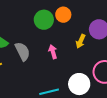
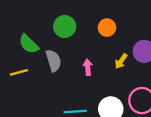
green circle: (44, 20) -> (65, 27), moved

